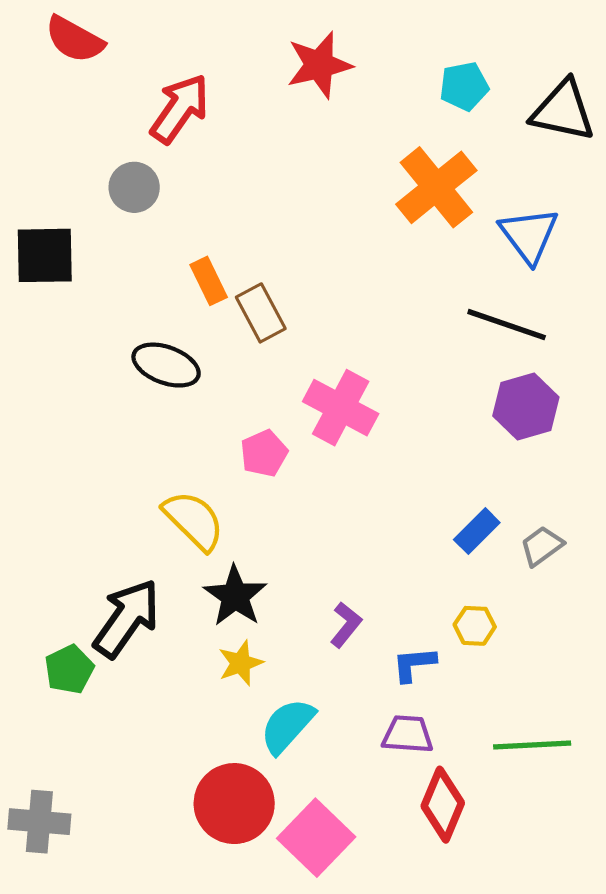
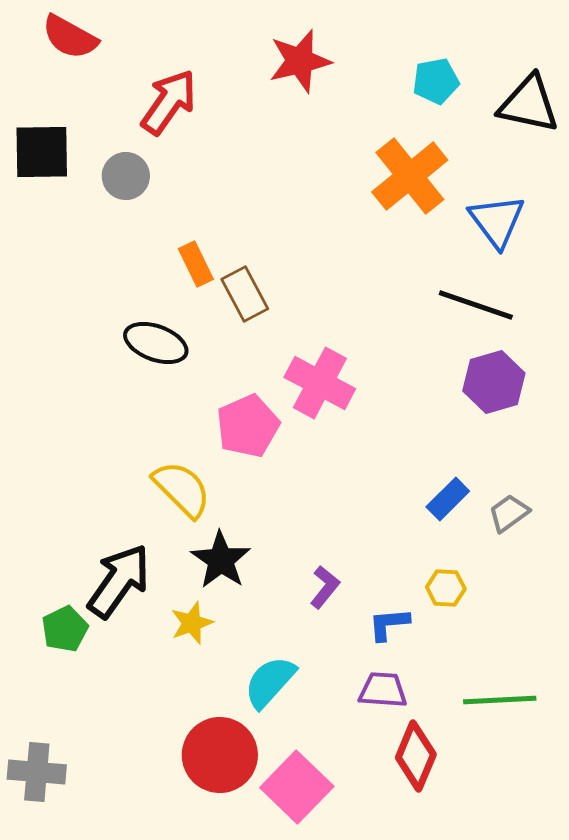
black square: (45, 255) -> (42, 152), moved
pink pentagon: (264, 453) -> (248, 426), size x1.4
yellow star: (241, 663) -> (192, 623), moved

